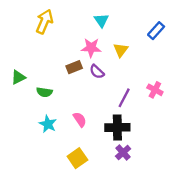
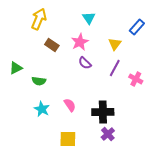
pink star: (91, 48) -> (80, 42), turned -30
yellow triangle: (121, 50) -> (115, 44), moved
brown rectangle: (74, 67) -> (52, 45), moved, turned 56
purple line: (124, 98) -> (115, 68), moved
yellow square: (77, 158) -> (68, 139), turned 36

